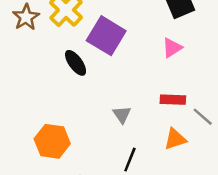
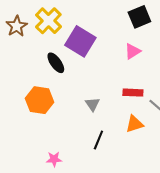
orange hexagon: (52, 141) -> (40, 100), moved

